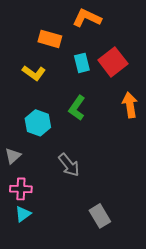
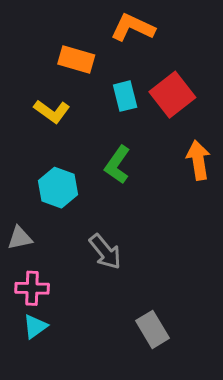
gray triangle: (13, 156) -> (20, 238), turned 30

